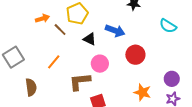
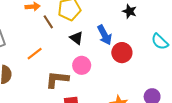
blue arrow: (115, 31) -> (105, 35), turned 30
red circle: (135, 55) -> (122, 53), moved

